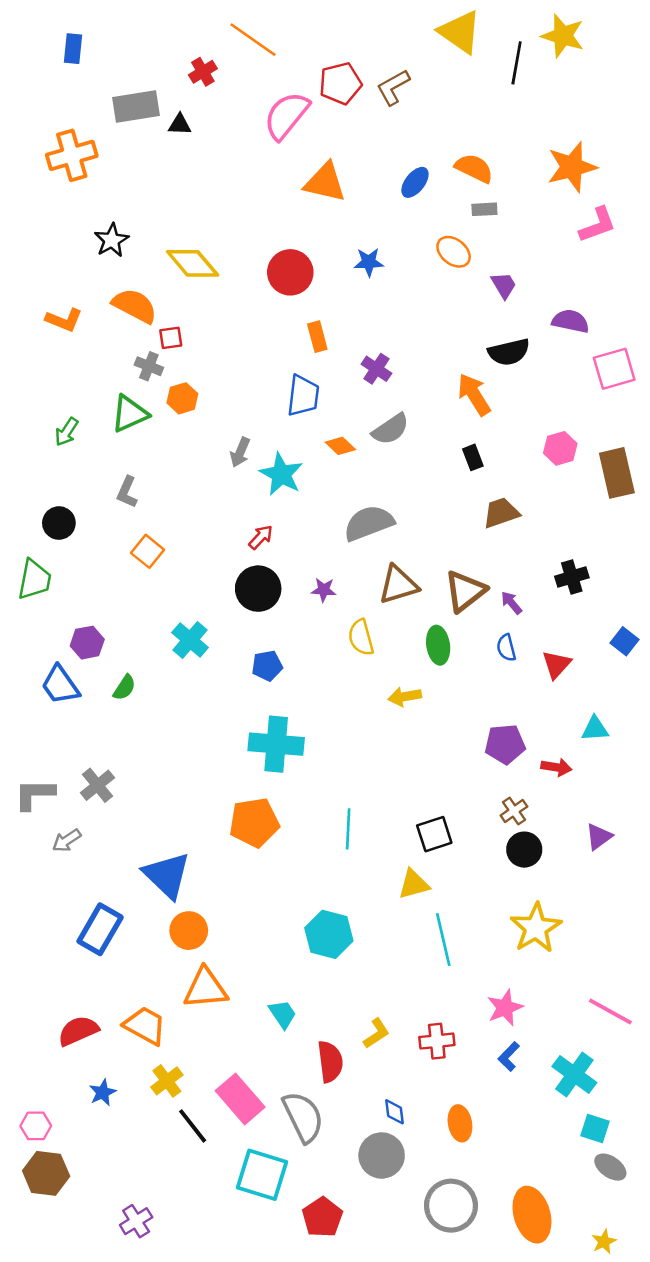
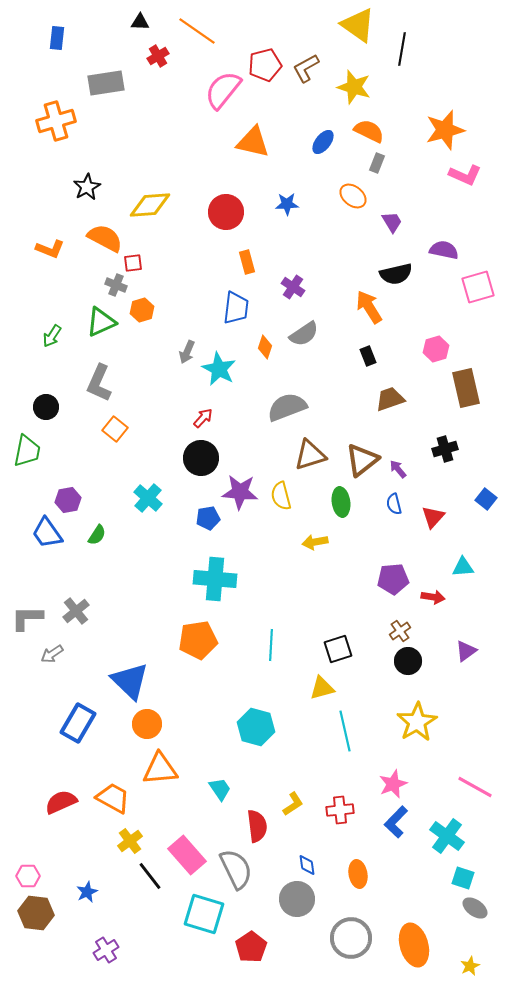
yellow star: (563, 36) -> (354, 87), moved
black triangle: (180, 125) -> (140, 22), moved
gray rectangle: (484, 209) -> (377, 163), turned -66
pink L-shape: (598, 225) -> (465, 175), turned 44
yellow diamond: (193, 263) -> (150, 205), turned -54
orange diamond: (340, 446) -> (265, 347), turned 65
brown rectangle: (617, 473) -> (466, 388), moved
gray L-shape: (127, 492) -> (99, 383), size x1.5
purple star: (324, 590) -> (240, 492), moved, size x1.8
blue L-shape: (509, 1057) -> (396, 822), size x1.4
blue star: (103, 1092) -> (87, 892), moved

